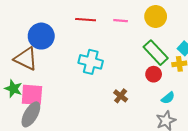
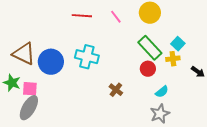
pink line: (121, 21) -> (116, 17), turned 48
blue circle: (41, 36) -> (51, 62), moved
pink square: (32, 95) -> (30, 89), size x0.7

